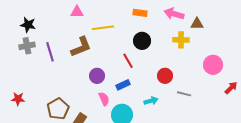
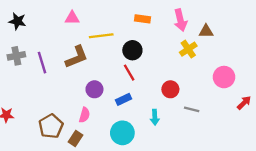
pink arrow: (174, 14) -> (180, 20), turned -120
black star: (28, 25) -> (17, 21), moved
yellow cross: (181, 40) -> (188, 49), turned -35
black circle: (142, 41) -> (132, 50), moved
pink semicircle: (104, 99) -> (84, 115), moved, turned 40
cyan arrow: (151, 101) -> (155, 117), turned 104

